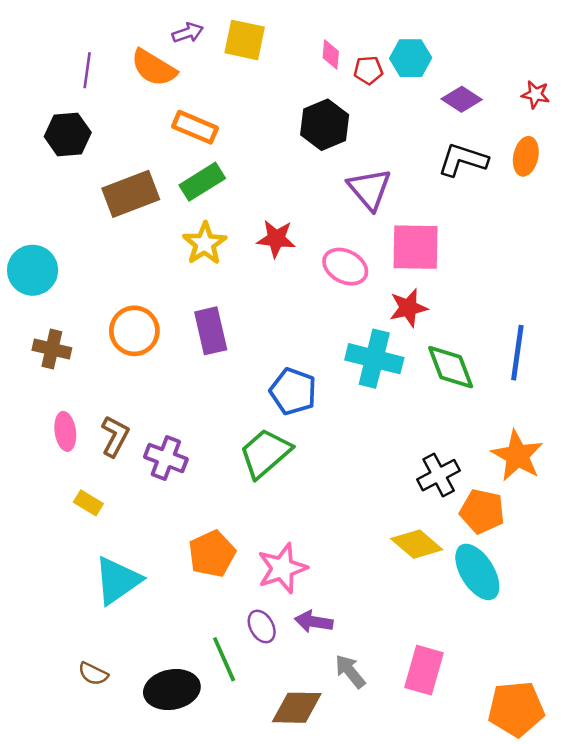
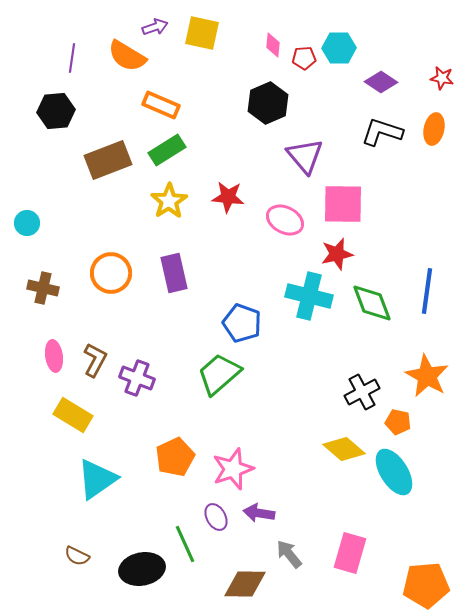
cyan circle: (33, 270) -> (27, 223), size x0.6
yellow rectangle: (88, 503) -> (73, 415), size x1.6
orange pentagon: (482, 511) -> (398, 422), size x0.7

